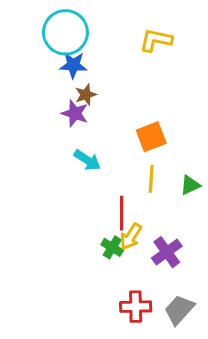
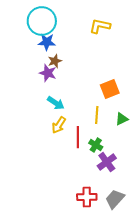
orange square: (151, 137) -> (110, 89), moved
yellow arrow: (131, 237) -> (59, 125), moved
green cross: (112, 247) -> (96, 145), moved

